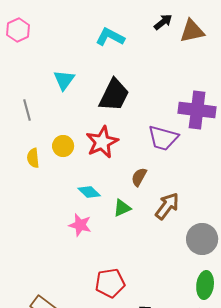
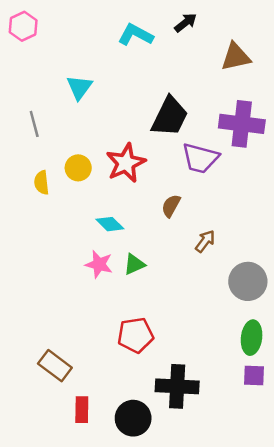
black arrow: (163, 22) -> (186, 23), moved
brown triangle: (192, 31) -> (236, 57), moved
black trapezoid: (114, 95) -> (170, 117), moved
brown arrow: (167, 206) -> (205, 241), size x0.7
green triangle: (122, 208) -> (134, 264), moved

